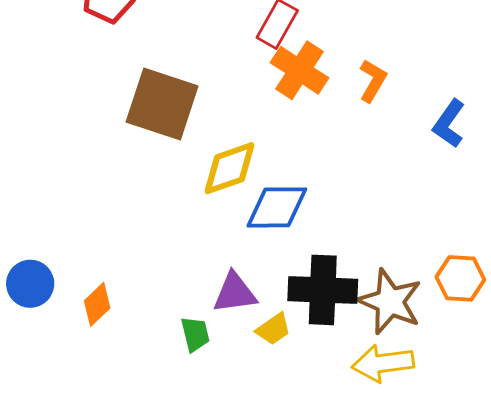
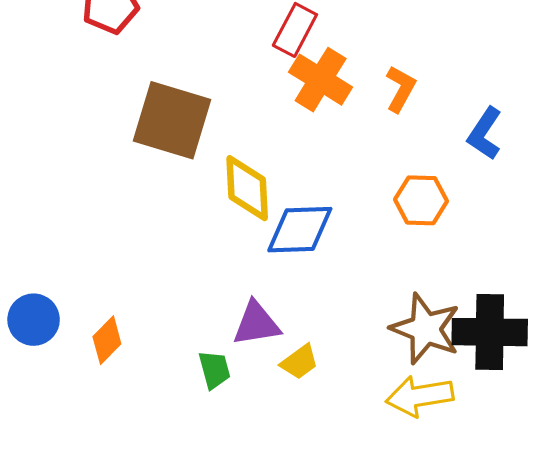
yellow diamond: (229, 168) -> (247, 188), turned -72
orange hexagon: (460, 278) -> (421, 200), moved
black cross: (323, 290) -> (490, 332), moved

